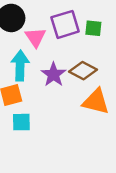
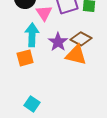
orange triangle: (96, 101) -> (76, 55), moved
cyan square: (21, 122) -> (32, 104), moved, turned 35

